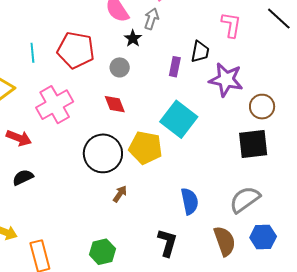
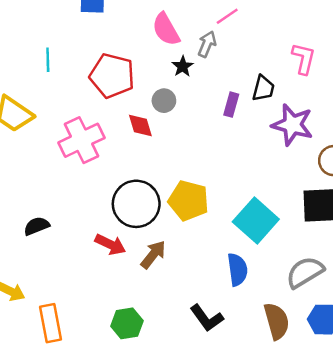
cyan line: (32, 53) -> (48, 60), moved
red diamond: (115, 104) -> (140, 126), moved
cyan square: (179, 119) -> (256, 221), moved
red arrow: (19, 138) -> (110, 244), moved
brown arrow: (120, 194) -> (153, 255), size x1.4
black L-shape: (167, 243) -> (207, 318), turned 124

